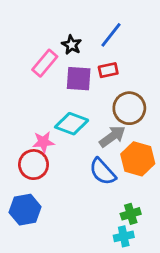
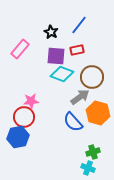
pink rectangle: (45, 63) -> (20, 49), moved
cyan diamond: (72, 124) -> (62, 74), moved
blue hexagon: (25, 210) -> (18, 137), moved
cyan cross: (124, 236) -> (88, 168), turned 32

